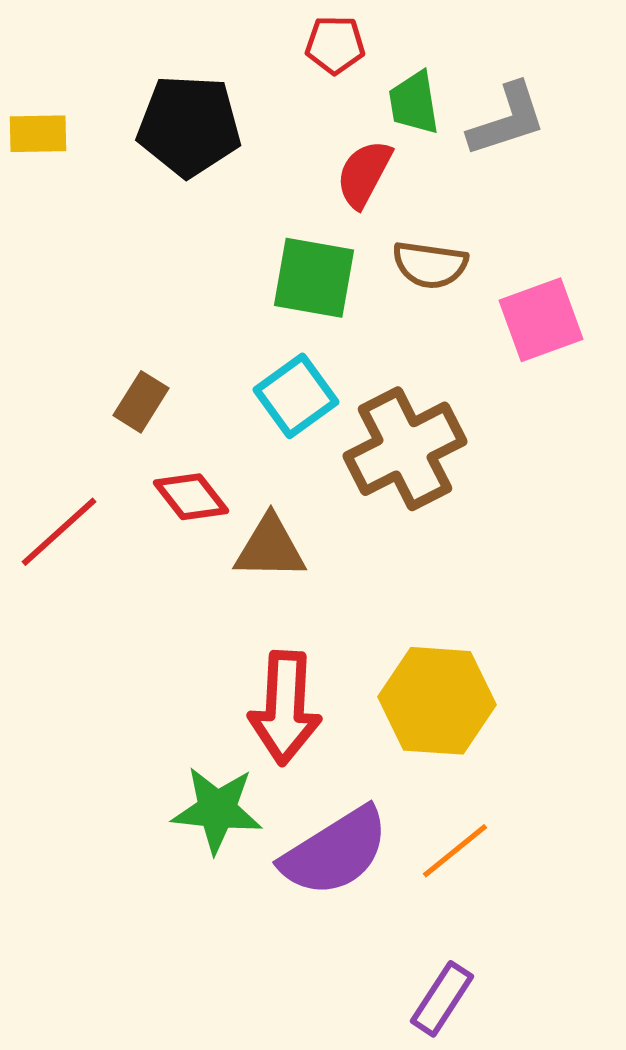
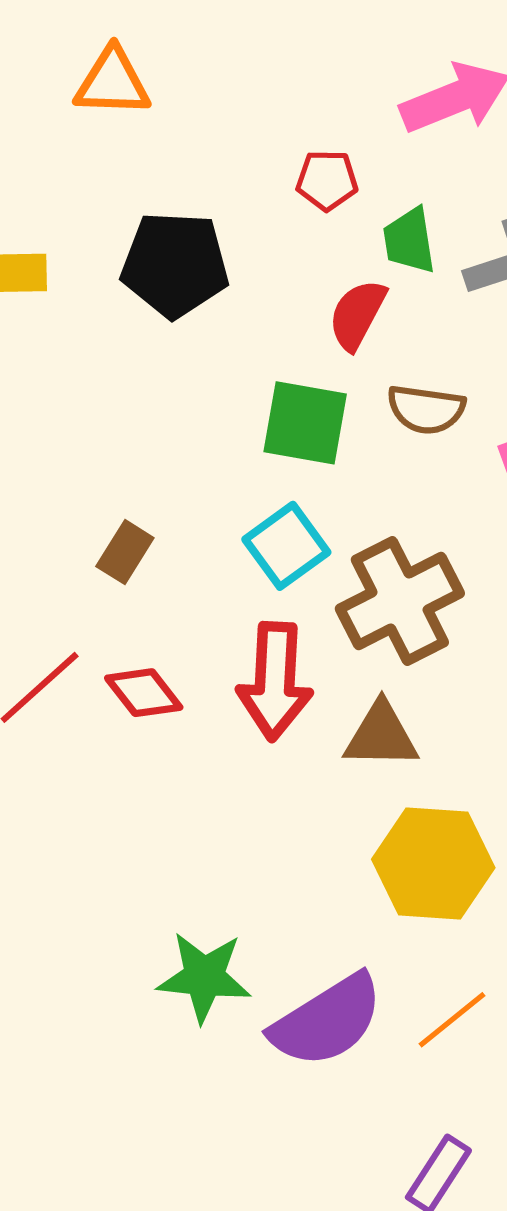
red diamond: (191, 497) -> (144, 693), moved
brown triangle: (270, 548) -> (381, 735), moved
red arrow: (285, 708) -> (275, 681), moved

